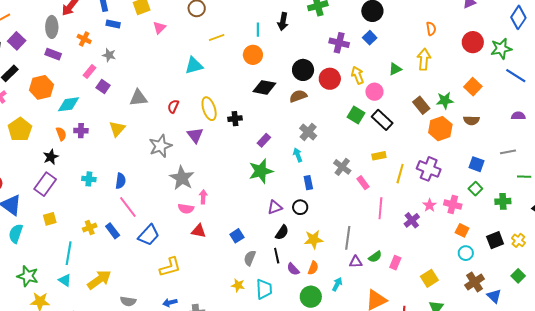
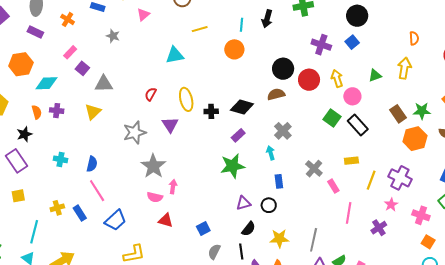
gray star: (109, 55) -> (113, 36), moved
black diamond: (264, 87) -> (242, 107), moved
gray triangle: (138, 98) -> (104, 84), moved
purple rectangle: (45, 184) -> (16, 161), turned -75
pink star: (430, 205) -> (391, 205), moved

